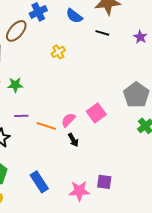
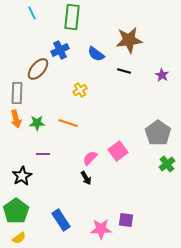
orange line: (46, 126) -> (68, 123), moved
black arrow: (73, 140) -> (86, 178), moved

